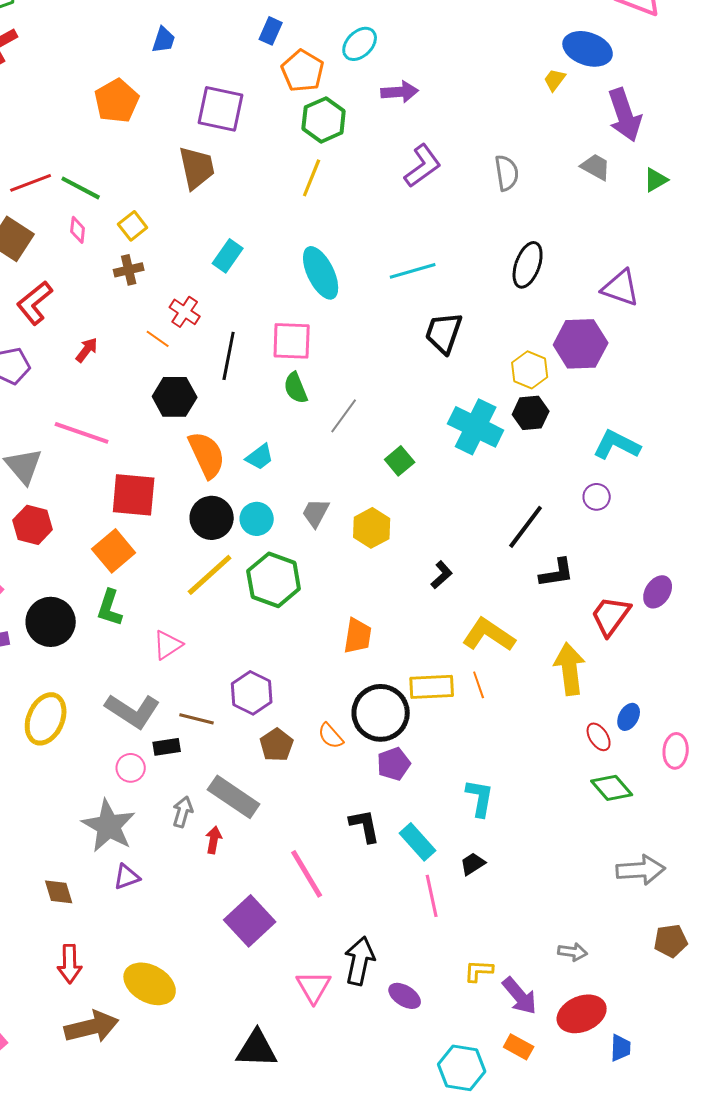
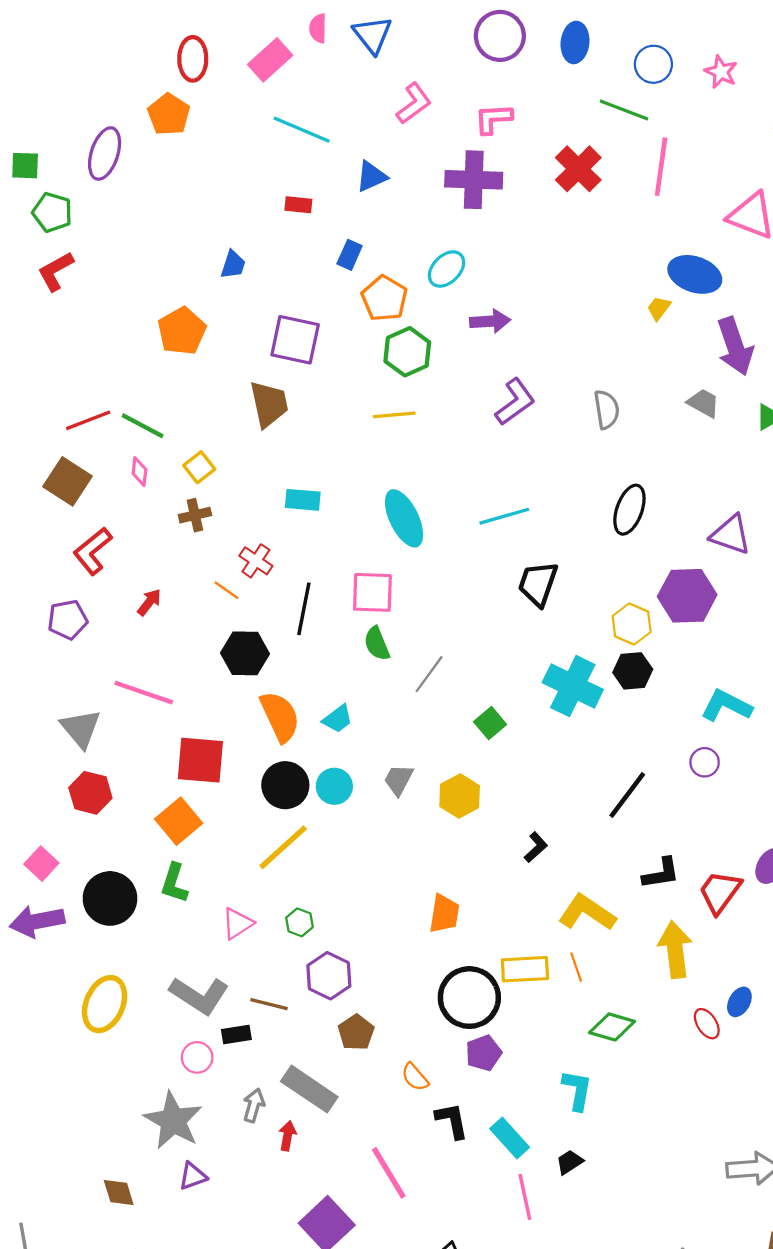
yellow line: (312, 178) -> (394, 415), turned 63
cyan rectangle: (228, 256) -> (303, 500), turned 60
black L-shape: (557, 573) -> (661, 873), moved
green hexagon: (274, 580) -> (299, 922), moved, size x0.5
orange semicircle: (331, 736) -> (415, 1077), moved
green diamond: (612, 788) -> (612, 1027), moved, turned -33

